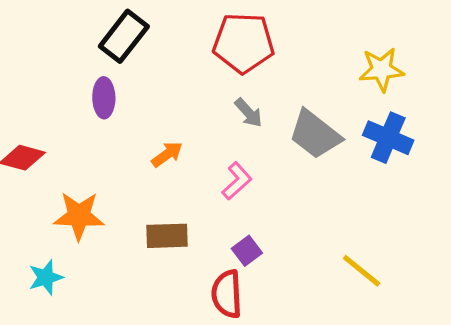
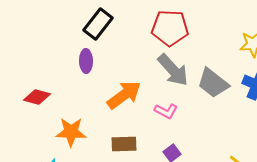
gray arrow: (248, 113) -> (173, 70), size x1.8
orange arrow: (167, 154) -> (124, 95), size x1.8
pink L-shape: (237, 181) -> (166, 111), turned 70

